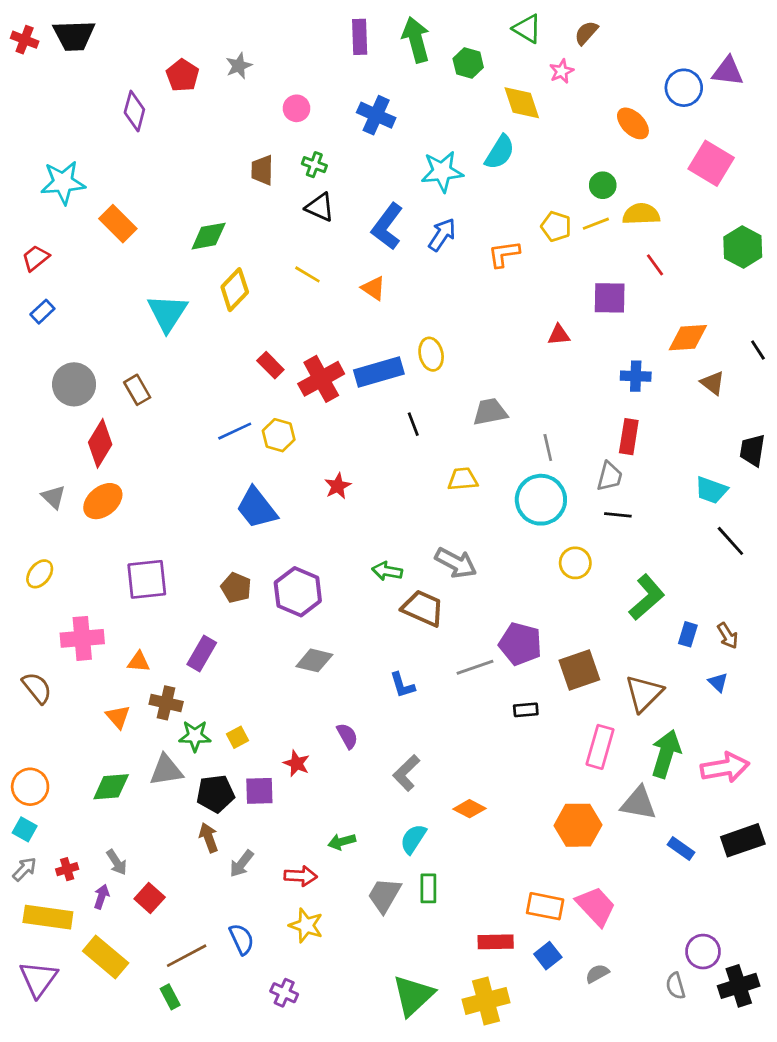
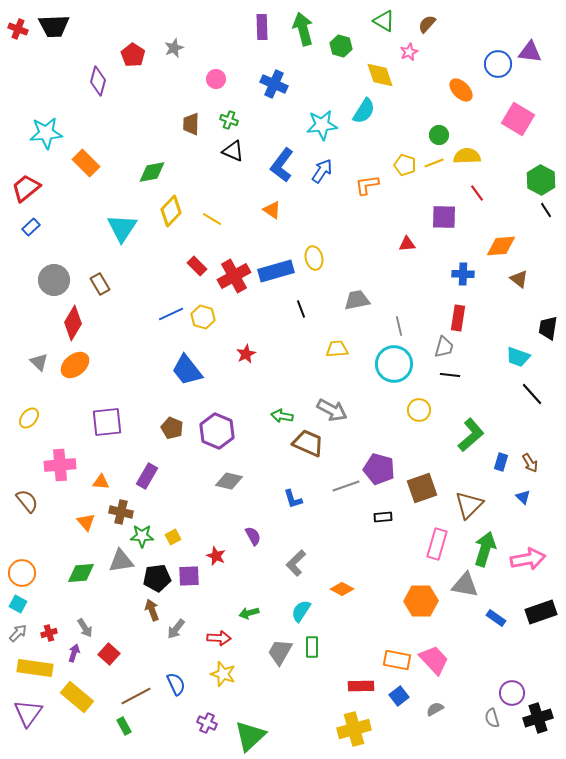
red trapezoid: (36, 258) -> (26, 188), size x1.4
yellow line: (307, 274) -> (212, 219), moved
black line: (758, 350) -> (546, 210), moved
green triangle: (413, 995) -> (250, 736), moved

